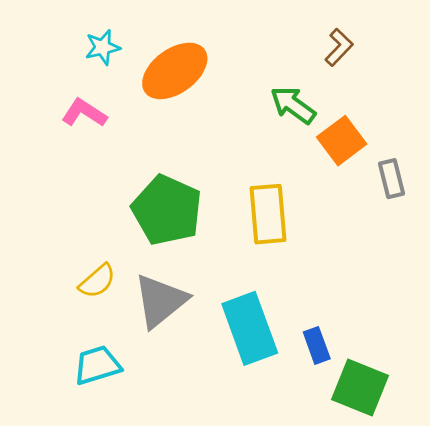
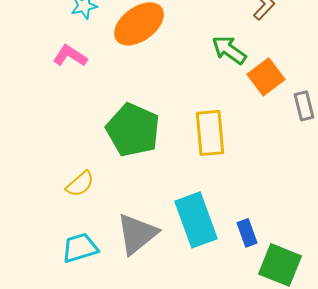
gray triangle: (160, 301) -> (137, 234), moved

